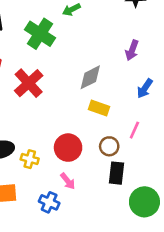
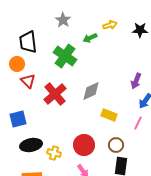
purple arrow: (132, 50) -> (136, 81), moved
gray diamond: (90, 77) -> (91, 91), moved
pink line: (134, 130) -> (138, 123), moved

